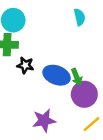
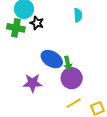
black star: (25, 65) -> (37, 23), moved
purple star: (44, 120) -> (33, 83), moved

